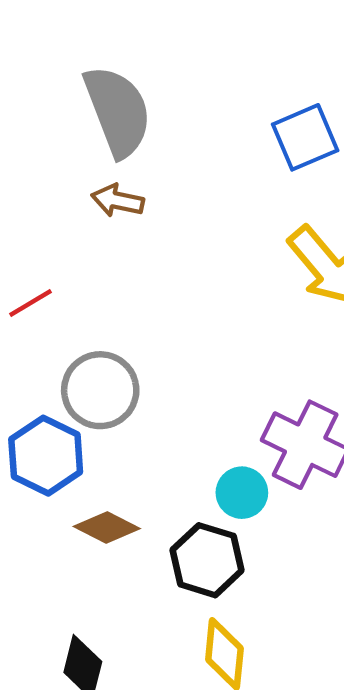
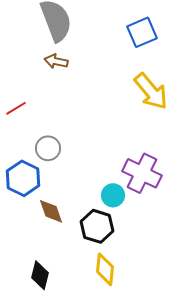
gray circle: (100, 390) -> (48, 148), size x0.7
brown diamond: (107, 528) -> (51, 211), turned 44

